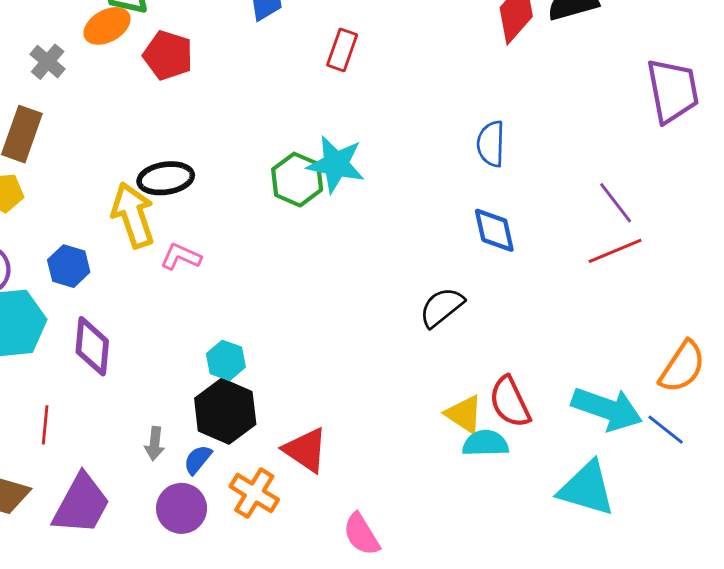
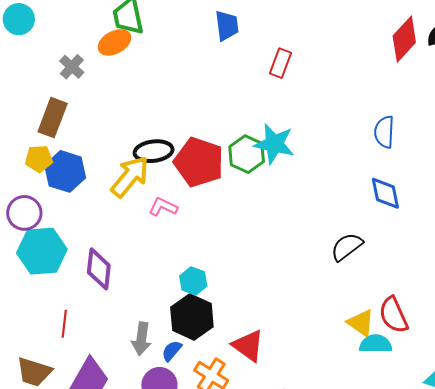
red pentagon: (168, 55) -> (199, 162), moved, size x1.4
yellow arrow: (133, 215) -> (130, 177), turned 57
blue hexagon: (69, 266) -> (65, 171), moved, size x1.4
gray arrow: (155, 444) -> (141, 339), size x1.4

